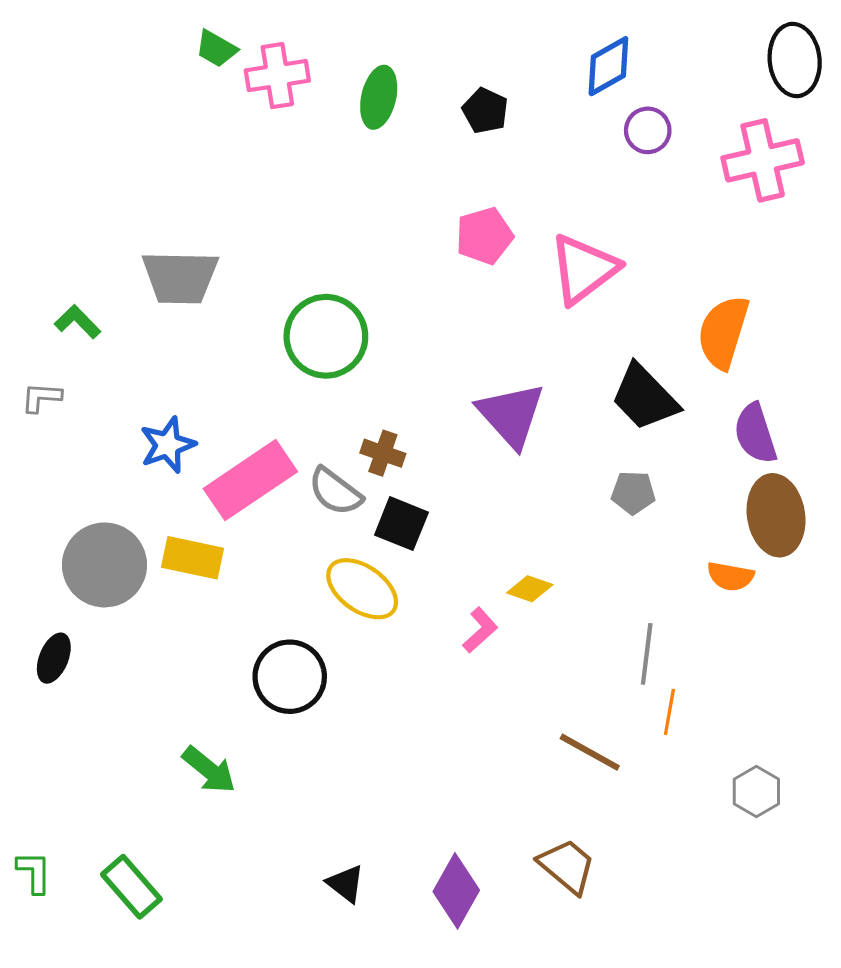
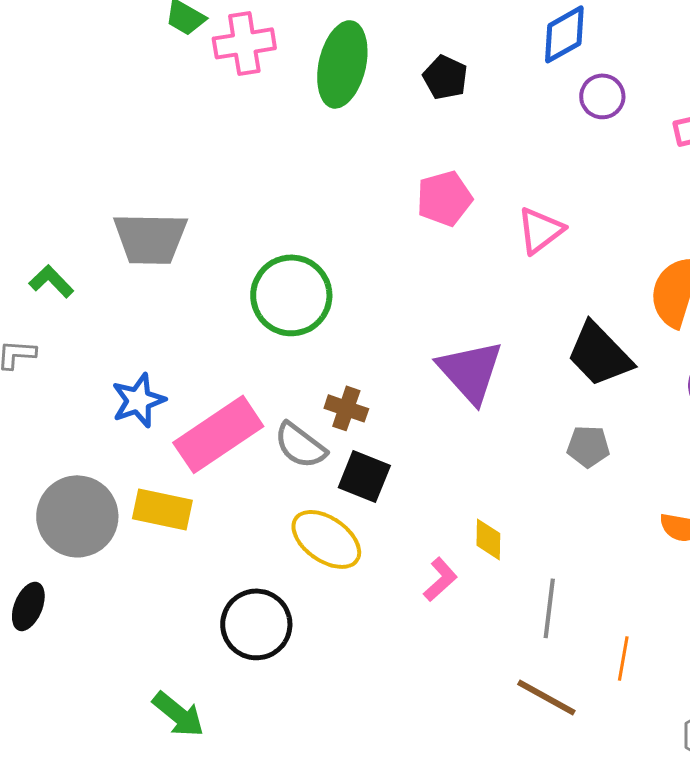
green ellipse: (379, 97) -> (342, 64), size x1.4
pink triangle: (584, 269) -> (540, 230), size x0.7
yellow diamond: (530, 589) -> (488, 539), turned 72
gray line: (647, 654) -> (549, 608), moved

